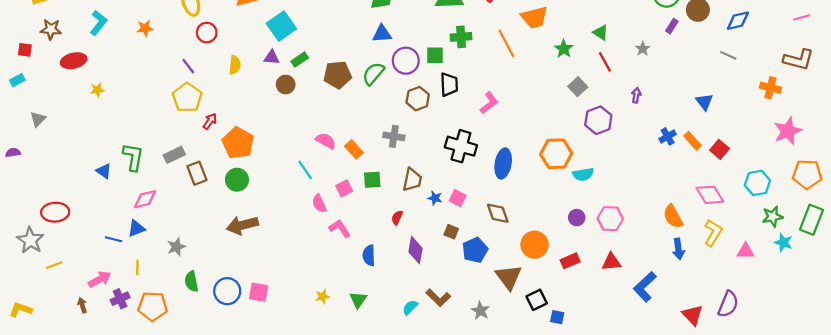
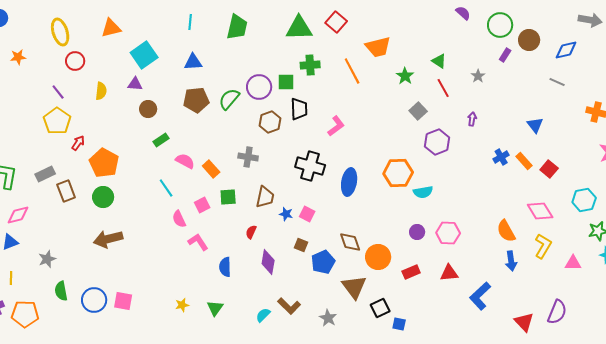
blue triangle: (382, 34) -> (193, 62), moved
green rectangle: (300, 60) -> (161, 140), moved
brown diamond: (498, 213) -> (350, 242), moved

